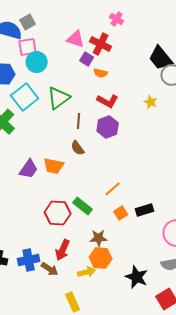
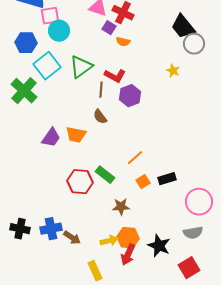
red L-shape: (108, 101) -> (115, 76), moved
red arrow: (63, 250) -> (128, 255), moved
orange hexagon: (101, 258) -> (128, 238), moved

